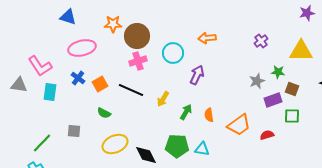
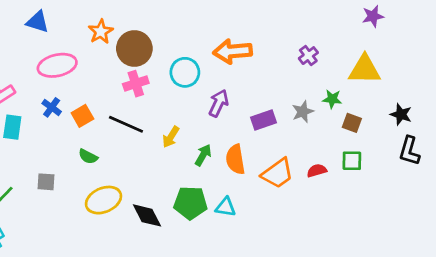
orange star: (113, 24) -> (101, 32), turned -30
orange arrow: (207, 38) -> (233, 51), size x1.5
purple rectangle: (273, 100) -> (263, 120), moved
orange semicircle: (209, 115) -> (235, 159), size x1.5
red semicircle: (267, 135) -> (317, 171), moved

